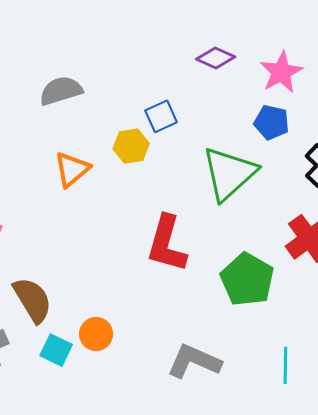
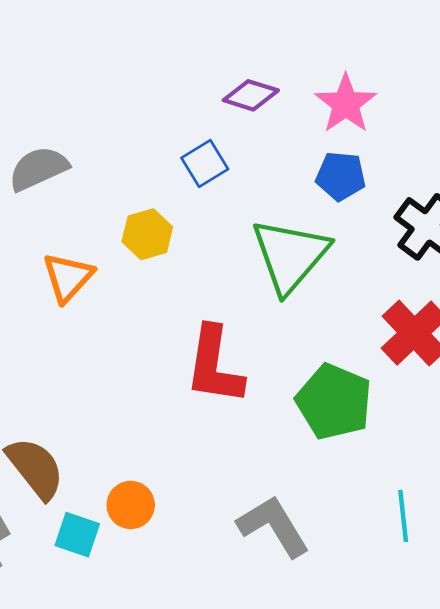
blue square: (161, 116) -> (205, 164), moved
gray L-shape: (194, 361) -> (274, 526), turned 42

